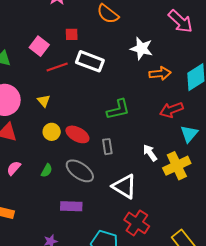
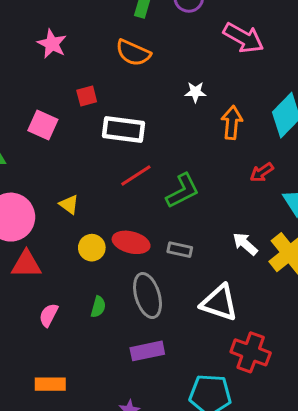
white star: (141, 48) -> (195, 92), size x0.6
red line: (57, 67) -> (136, 176), moved
orange arrow: (160, 73) -> (232, 123), turned -65
red arrow: (171, 110) -> (262, 172), size x0.7
gray rectangle: (107, 147) -> (180, 250), turned -56
gray ellipse: (80, 171) -> (148, 296), turned 52

